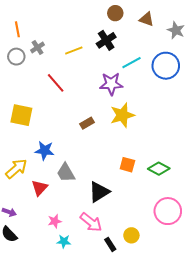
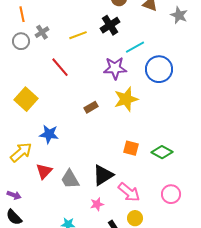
blue circle: (166, 66) -> (159, 69), moved
yellow square: (21, 115) -> (26, 99), turned 30
gray trapezoid: (66, 173) -> (70, 179), moved
pink circle: (168, 211) -> (171, 194), size x0.7
pink star: (55, 221) -> (97, 204), moved
pink arrow: (91, 222) -> (129, 192), moved

